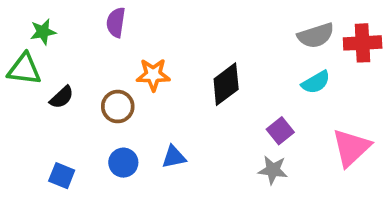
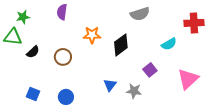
gray semicircle: (316, 36) -> (140, 14), moved
orange star: (153, 75) -> (92, 35), moved
blue triangle: (174, 157) -> (110, 85), moved, turned -40
blue circle: (123, 163) -> (66, 97), moved
gray star: (273, 170) -> (134, 91), moved

